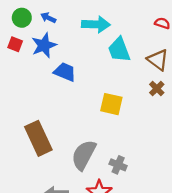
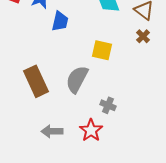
blue trapezoid: (65, 72) -> (60, 21), turned 80
gray semicircle: (84, 155) -> (77, 79), moved

